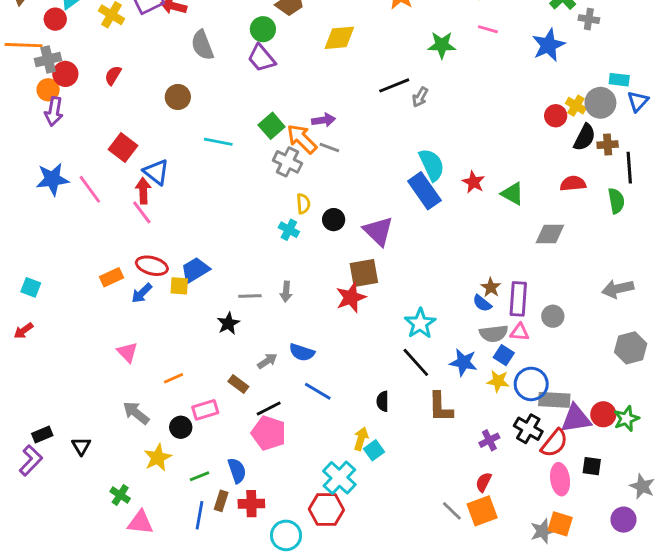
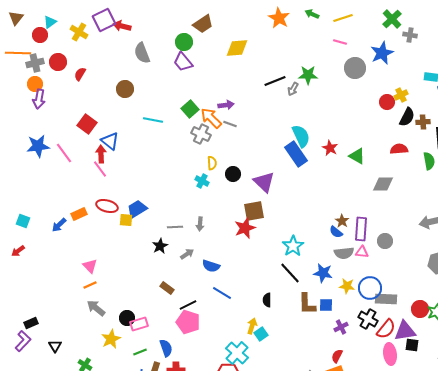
green star: (442, 45) -> (308, 75), moved
red circle: (65, 74) -> (58, 62), moved
gray circle: (600, 103) -> (355, 68), moved
yellow cross: (576, 106) -> (401, 95), turned 32
blue arrow: (142, 293) -> (59, 225), moved
blue square: (504, 355) -> (326, 305), moved, turned -32
gray arrow: (267, 361) -> (187, 254), moved
orange line: (174, 378) -> (90, 285), moved
pink rectangle: (205, 410) -> (139, 324), moved
purple triangle: (576, 419) -> (405, 331), moved
black triangle: (81, 446) -> (55, 346), moved

